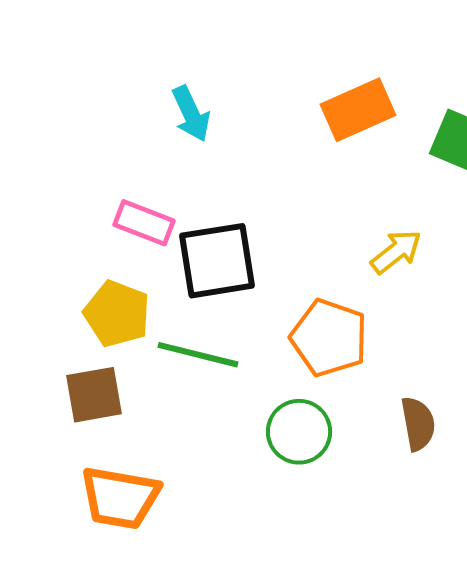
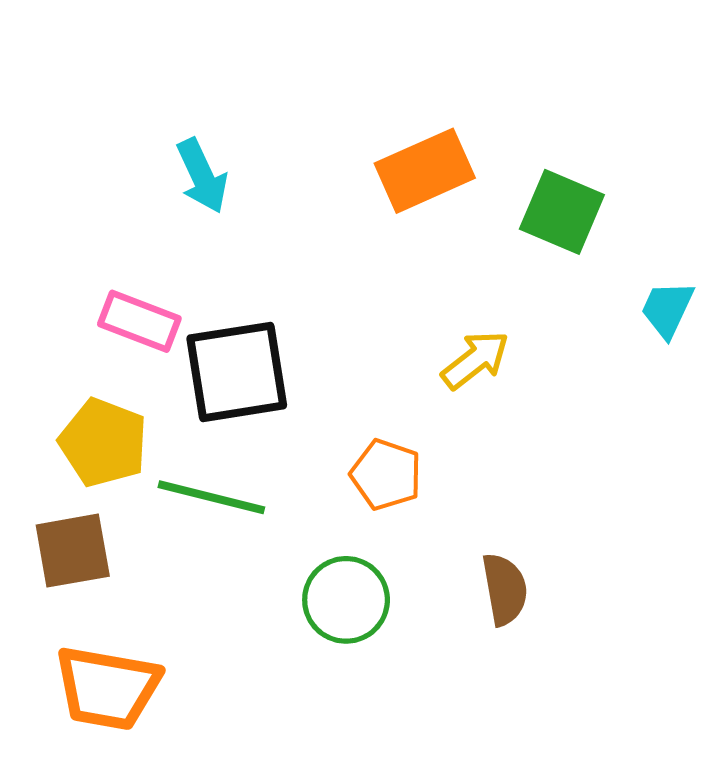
orange pentagon: (329, 338) -> (386, 475), size x0.7

